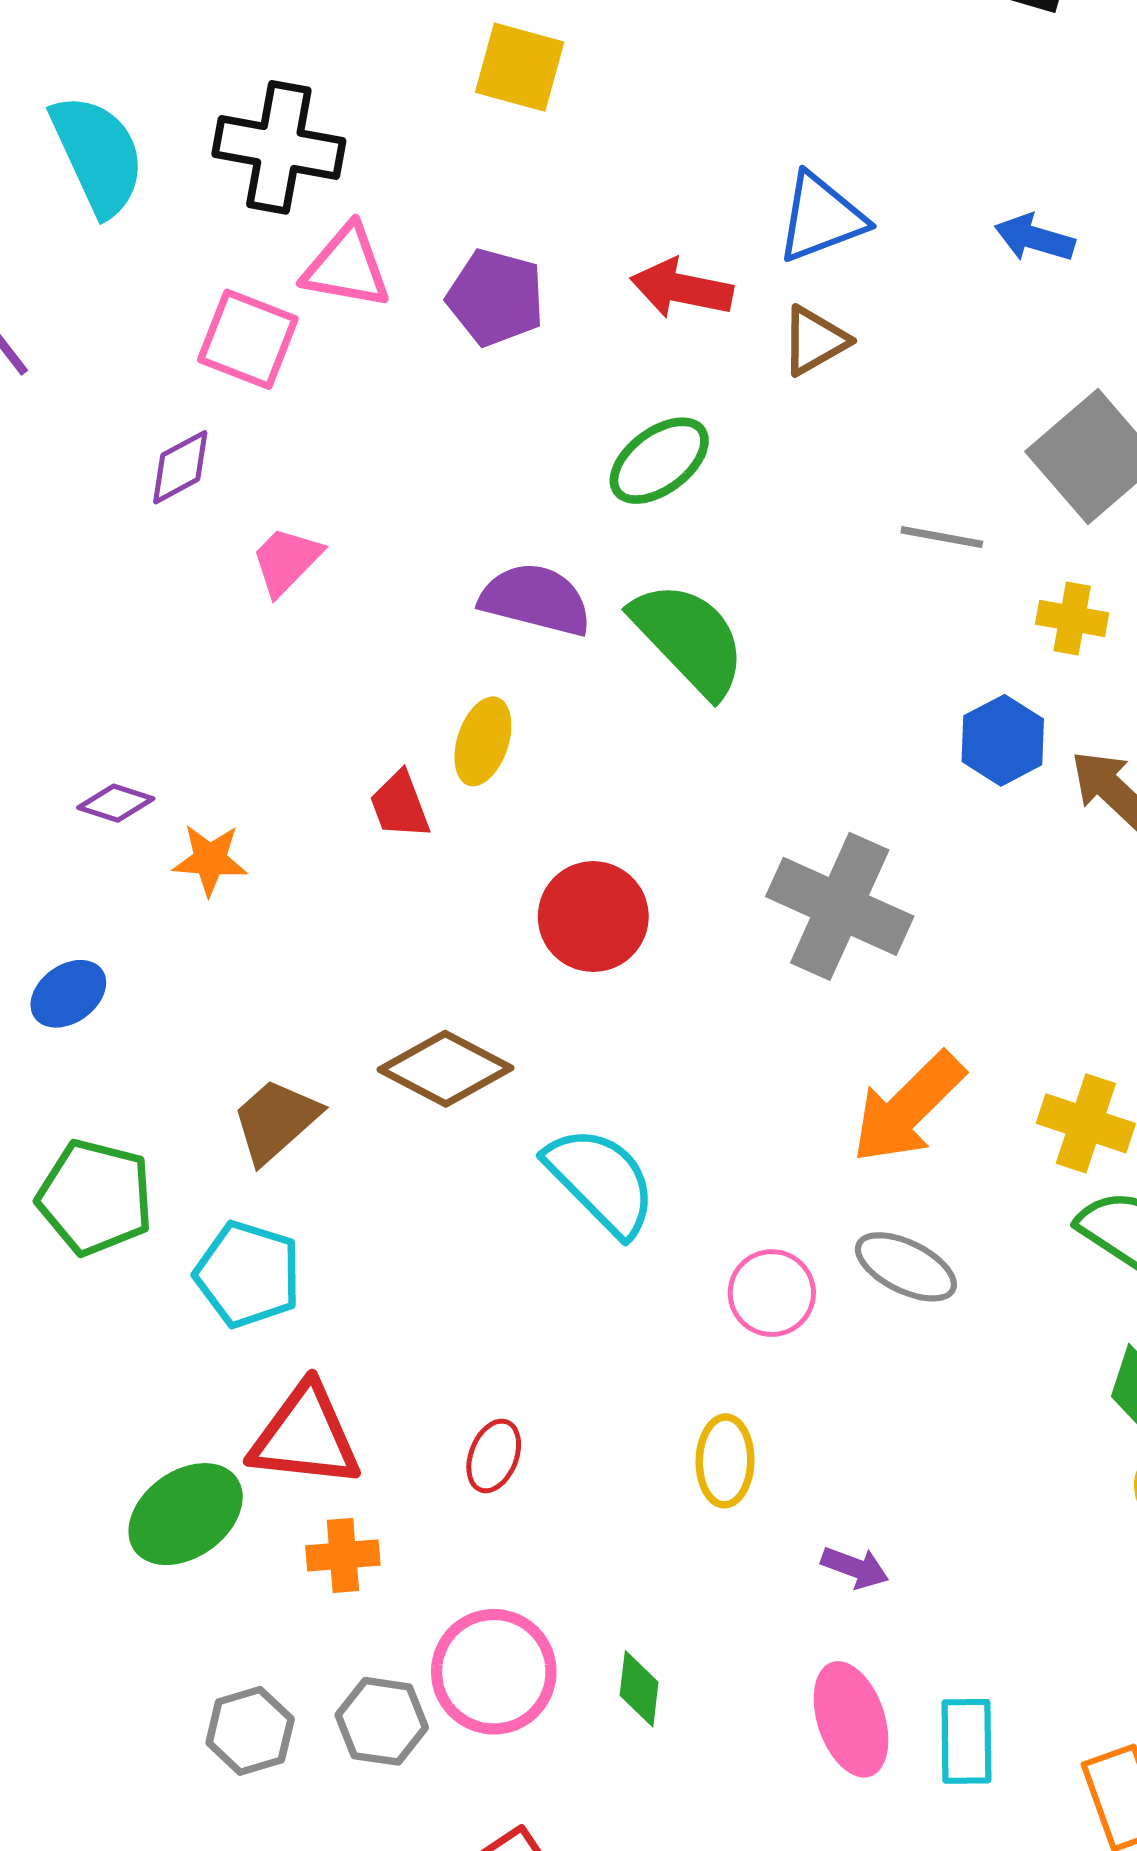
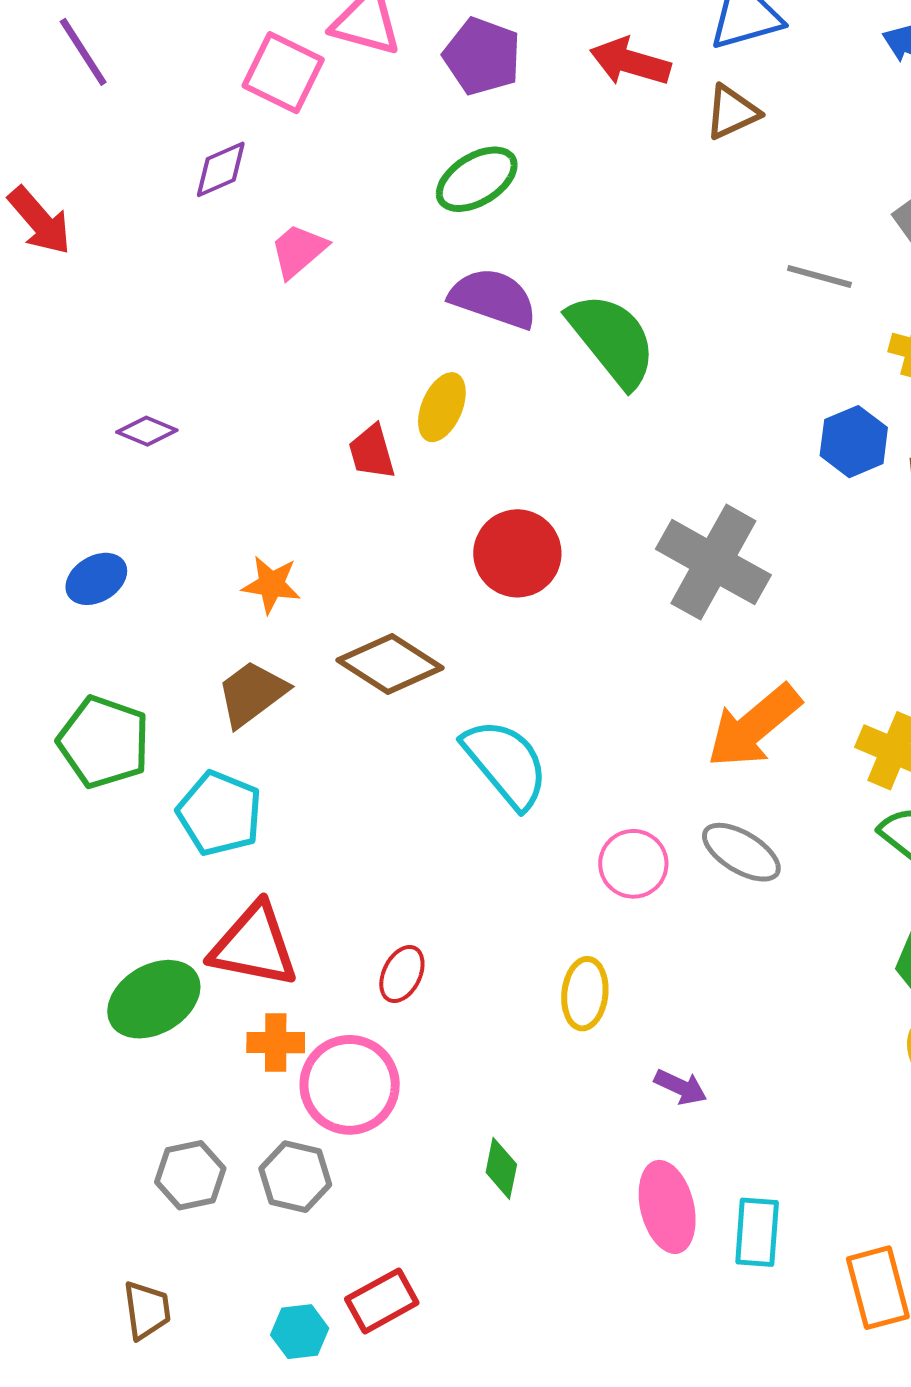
green ellipse: (659, 461) -> (477, 179), moved
orange star: (210, 860) -> (271, 585), moved
pink circle: (494, 1672) -> (350, 1085), moved

